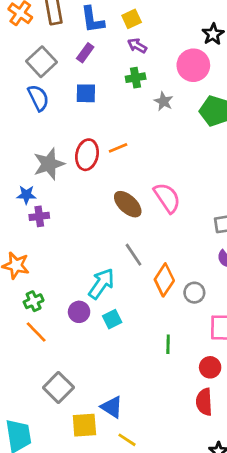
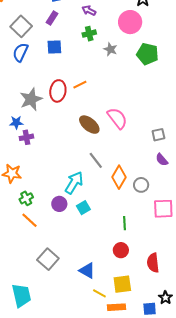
blue semicircle: (38, 98) -> (20, 52), turned -126
red circle: (210, 367) -> (121, 250), moved
yellow square: (84, 425) -> (122, 284), moved

